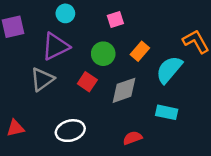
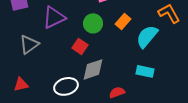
gray triangle: (42, 79) -> (29, 44), moved
gray diamond: (124, 90) -> (93, 69), moved

